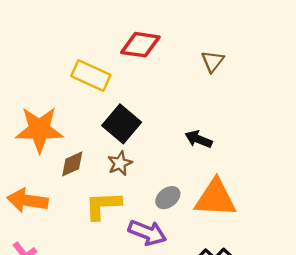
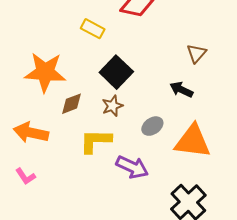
brown triangle: (213, 61) -> (196, 53), moved
yellow rectangle: (91, 75) -> (93, 29), size x0.7
gray ellipse: (168, 198) -> (152, 126), moved

